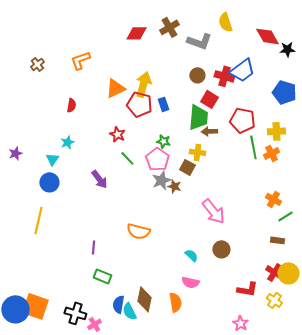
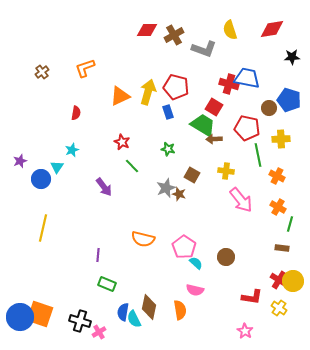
red diamond: (136, 33) -> (147, 30), moved
red diamond: (267, 36) -> (272, 29), moved, turned -70
blue trapezoid: (242, 70) -> (247, 78), turned -132
brown circle: (197, 75) -> (269, 108), moved
red pentagon: (139, 104) -> (176, 87), moved
green trapezoid: (198, 117) -> (203, 125), turned -64
yellow cross: (197, 152) -> (226, 171), moved
orange cross: (271, 153) -> (277, 176), moved, turned -35
pink pentagon: (157, 159) -> (184, 247), moved
blue circle: (49, 182) -> (41, 179), moved
pink arrow: (213, 211) -> (241, 200), moved
green line: (285, 216) -> (290, 224), turned -42

